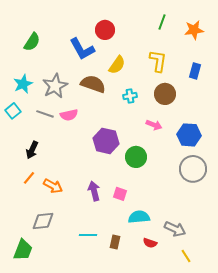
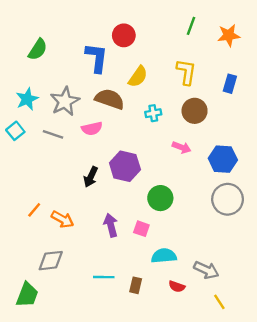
blue L-shape: (82, 49) -> (97, 58), turned -144
pink semicircle: (69, 115) -> (92, 129), moved
black arrow: (32, 150) -> (91, 177), moved
green circle: (136, 157) -> (160, 198), moved

